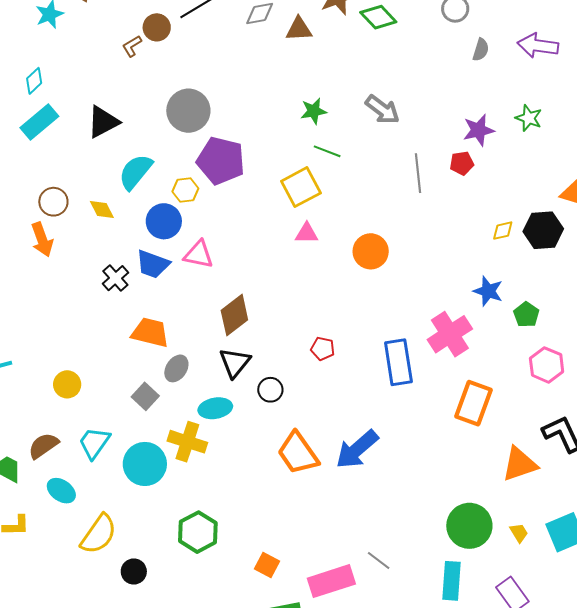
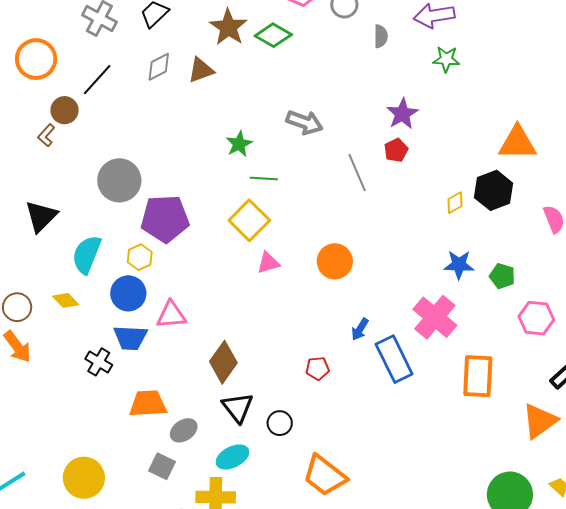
green star: (529, 118) -> (446, 59), moved
gray ellipse: (176, 368) -> (184, 430), turned 40
yellow circle: (67, 384) -> (84, 478), size x1.5
blue arrow: (357, 449) -> (360, 329), moved, size x0.5

